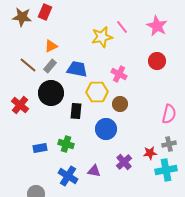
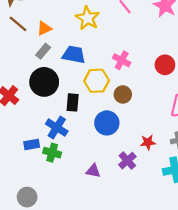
yellow star: (102, 37) -> (87, 18), moved, turned -30
red circle: (157, 61) -> (165, 65), moved
brown line: (28, 65) -> (18, 24), moved
green cross: (66, 144) -> (52, 153), moved
red star: (150, 153) -> (148, 142), moved
blue cross: (68, 176) -> (57, 128), moved

